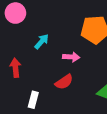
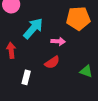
cyan arrow: (42, 42) -> (33, 28), size x1.6

